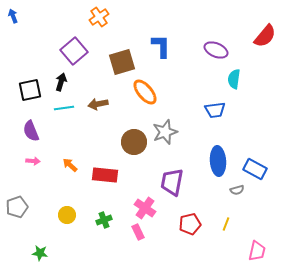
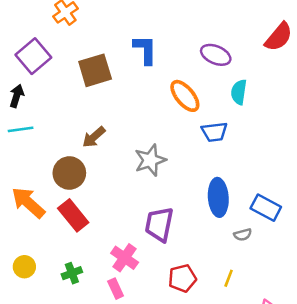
orange ellipse: (145, 92) -> (185, 96), moved
brown arrow: (98, 104) -> (94, 137), moved, turned -30
brown circle: (134, 142) -> (69, 173), moved
orange arrow: (70, 165) -> (28, 203), size x1.8
red rectangle: (105, 175) -> (73, 215), turned 45

